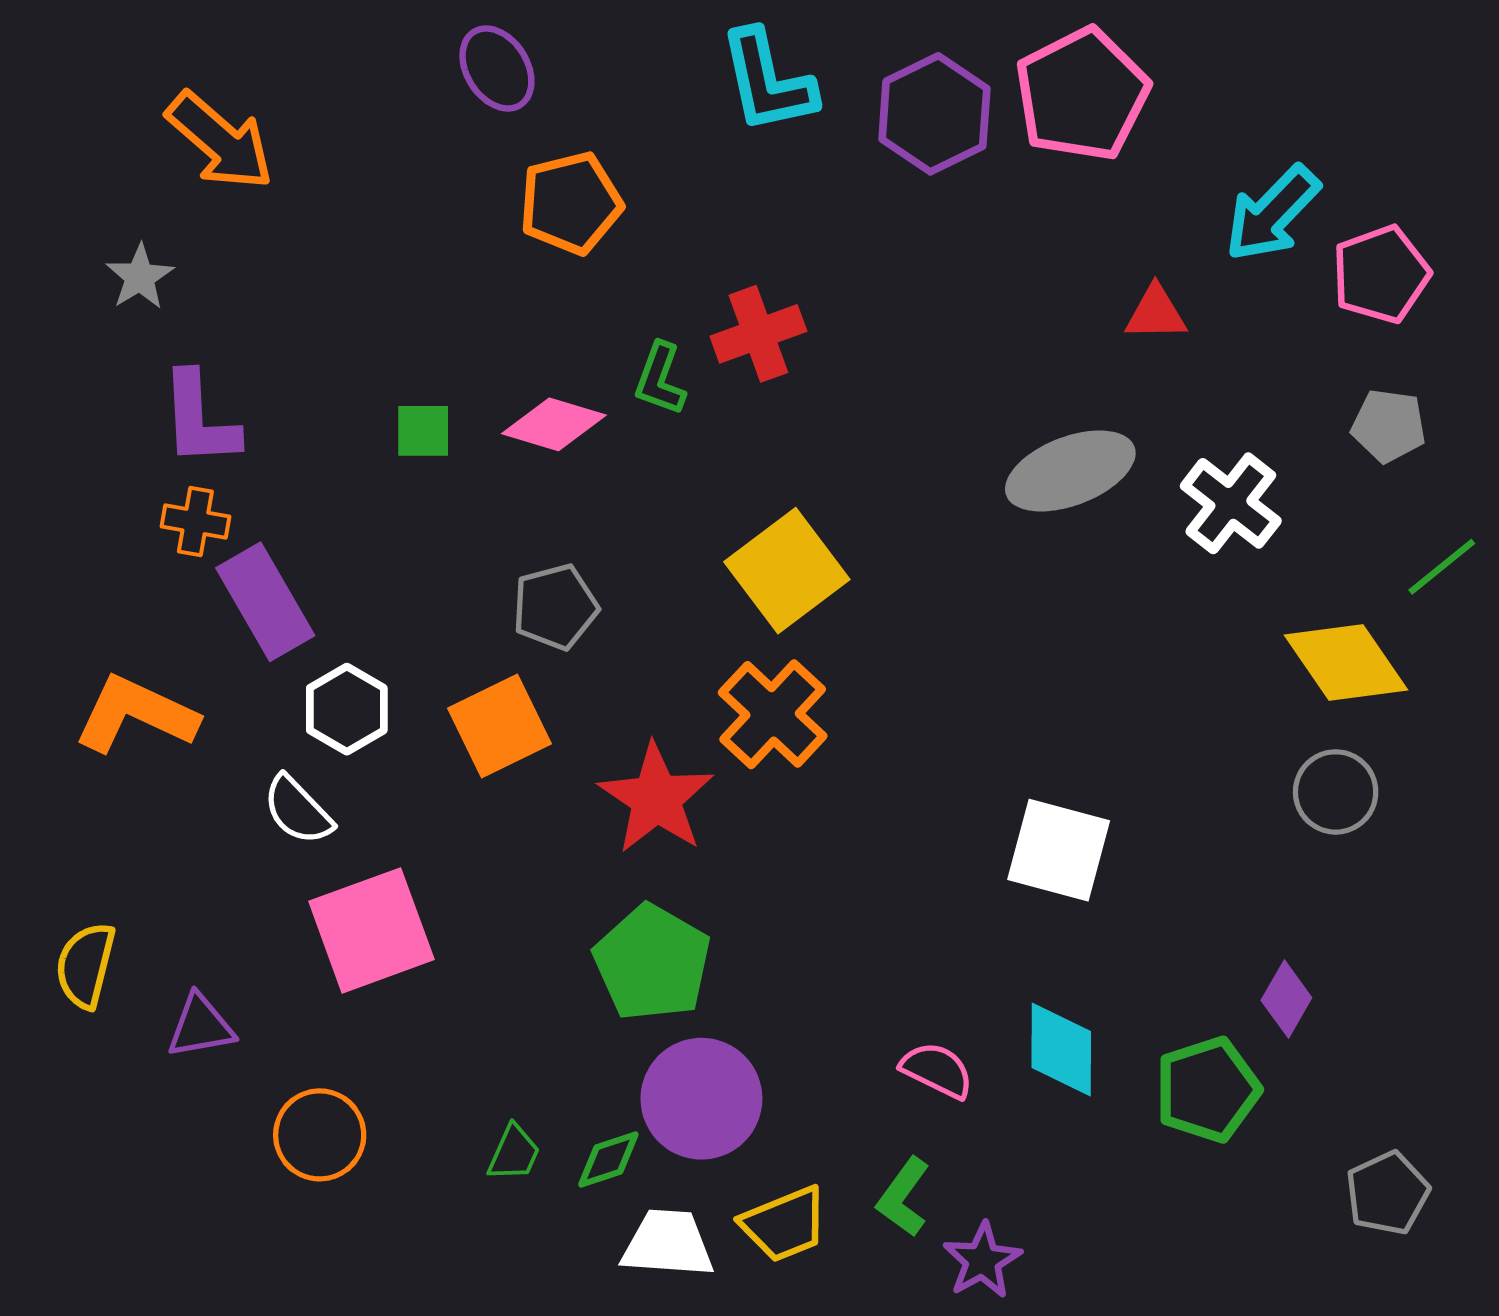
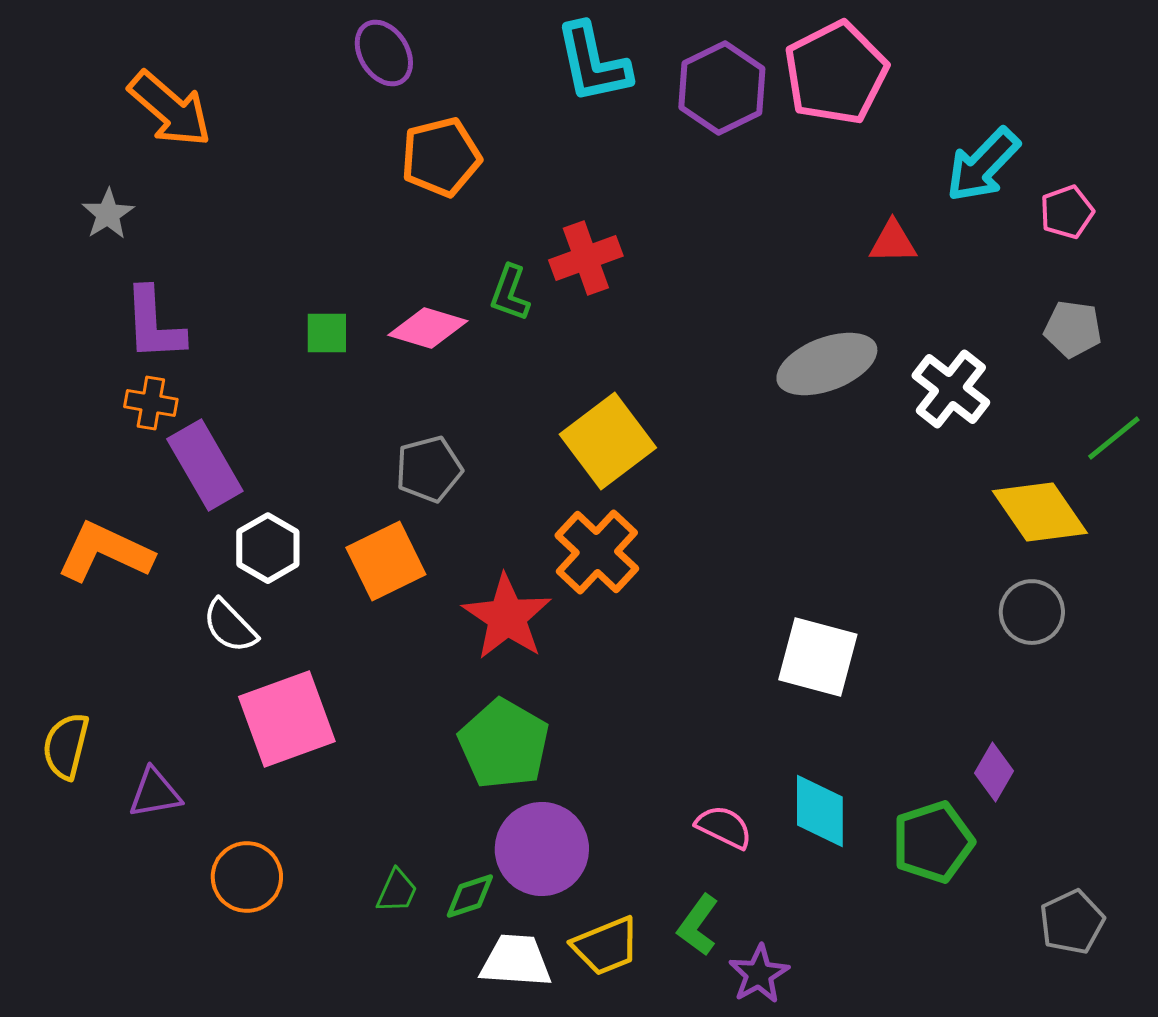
pink pentagon: (1381, 274) -> (1067, 212), size x0.7

